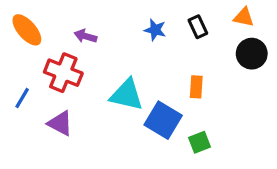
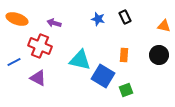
orange triangle: (244, 17) -> (164, 26), moved
orange ellipse: (27, 30) -> (17, 19), turned -30
black circle: (252, 54) -> (159, 55), moved
blue line: (22, 98) -> (14, 62), turned 32

